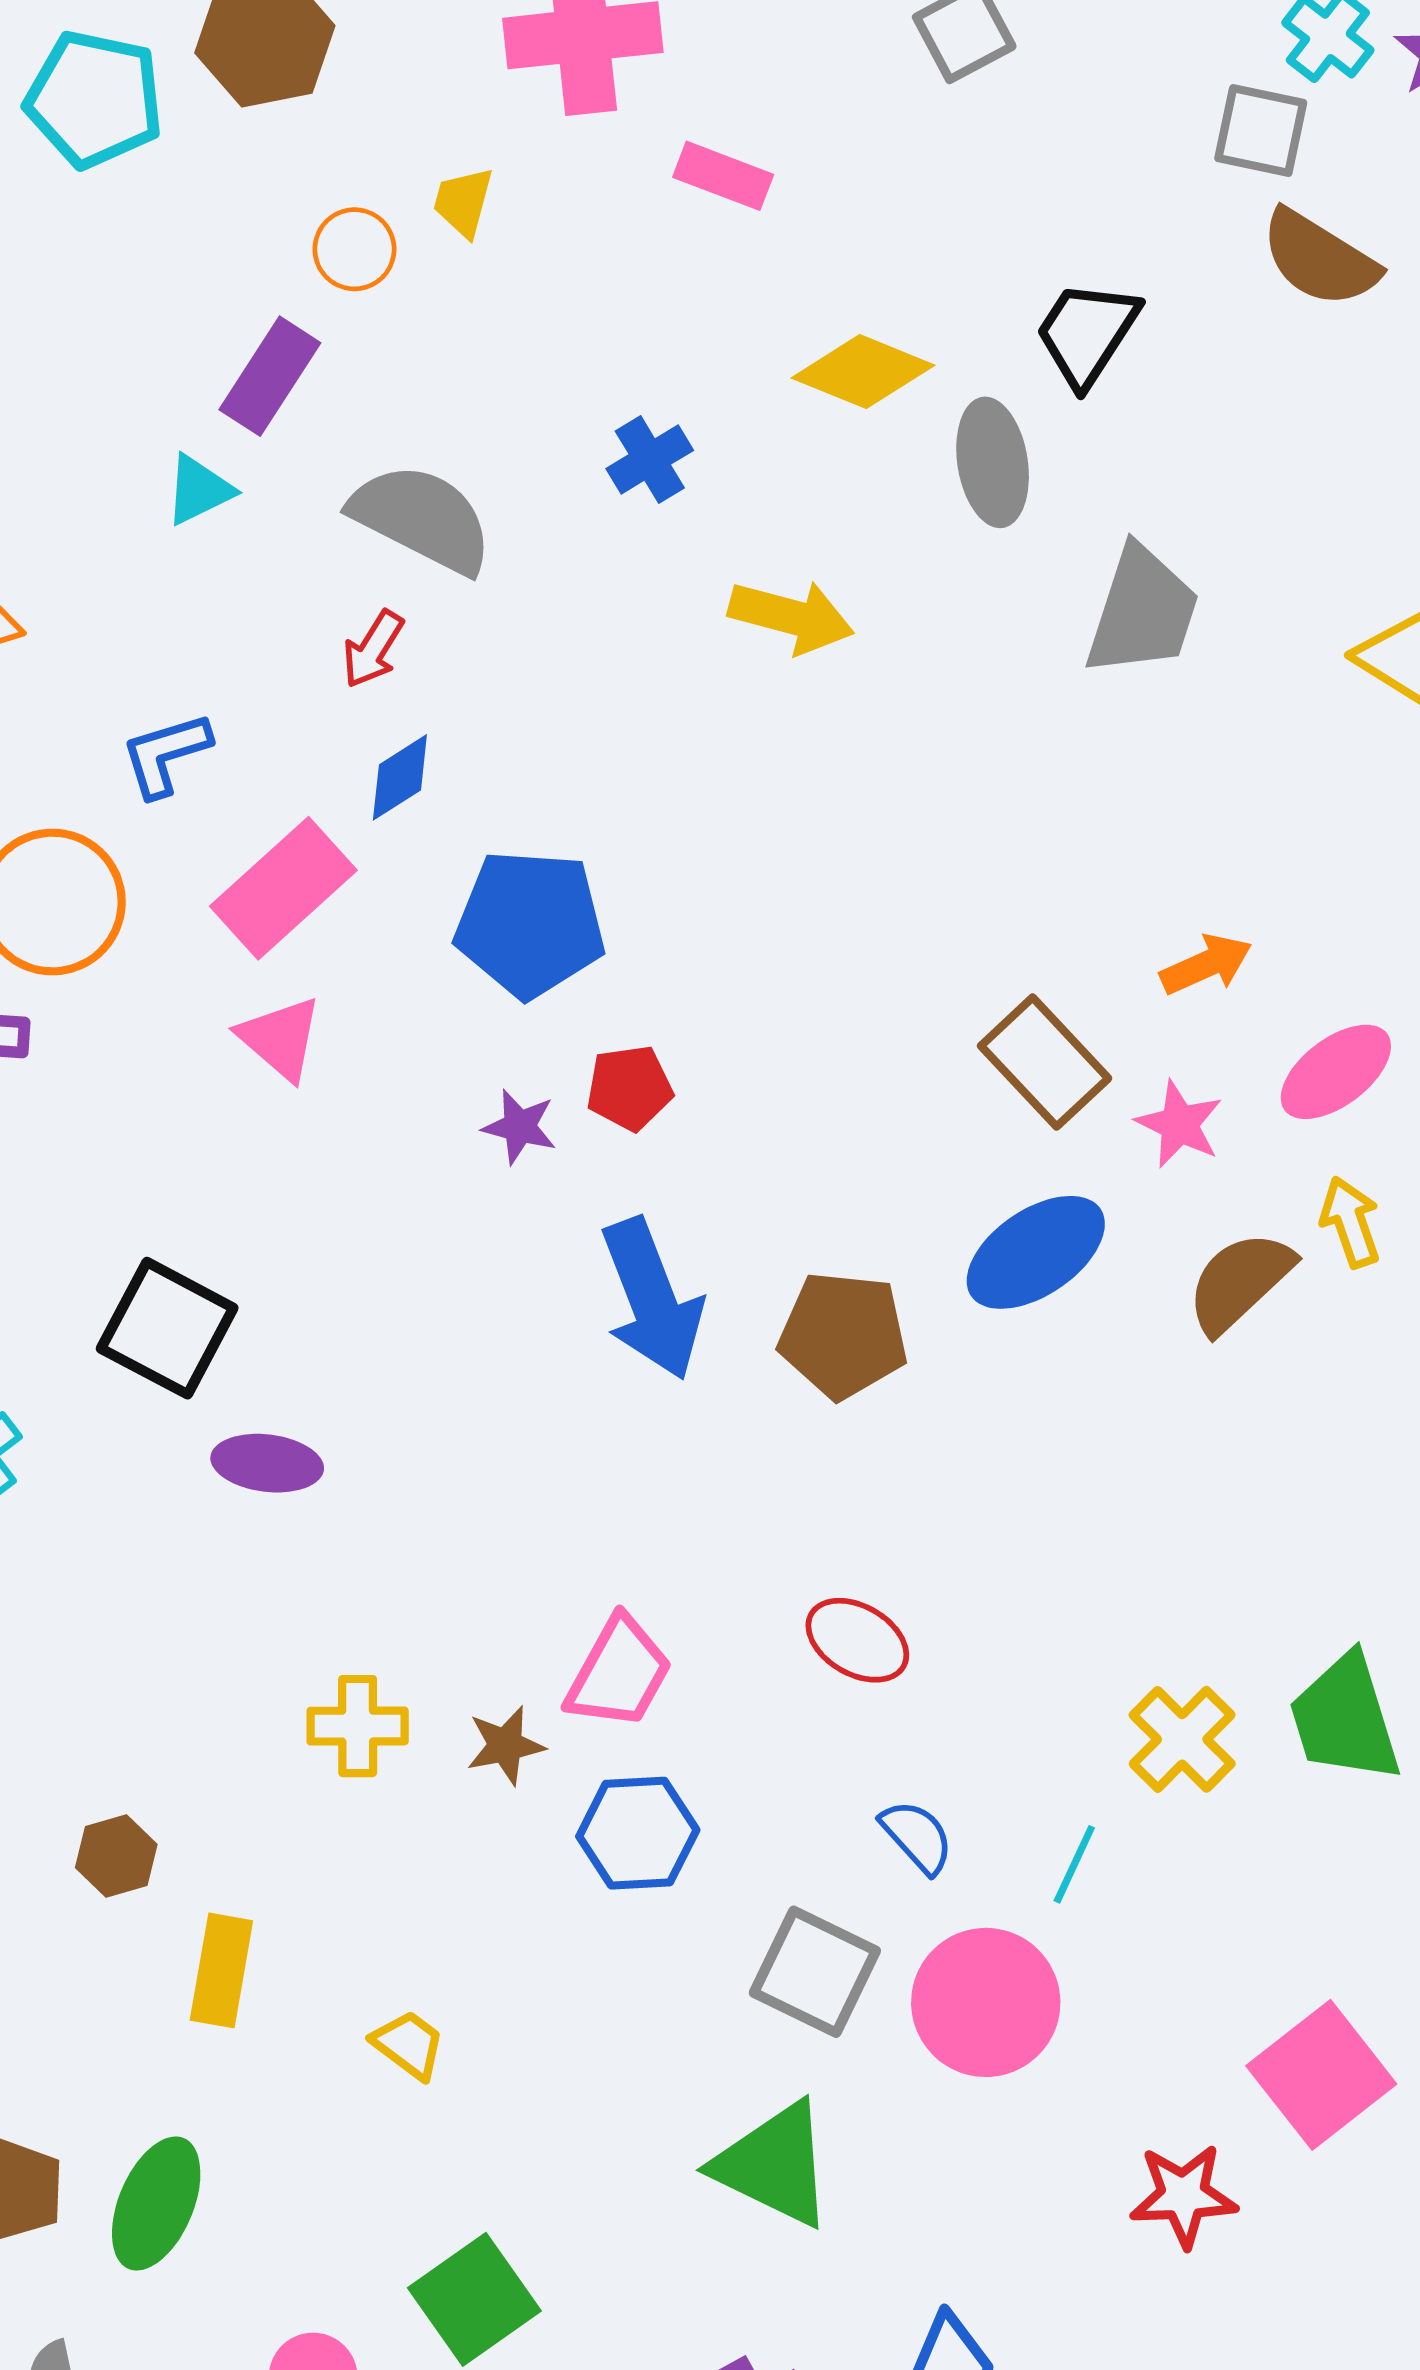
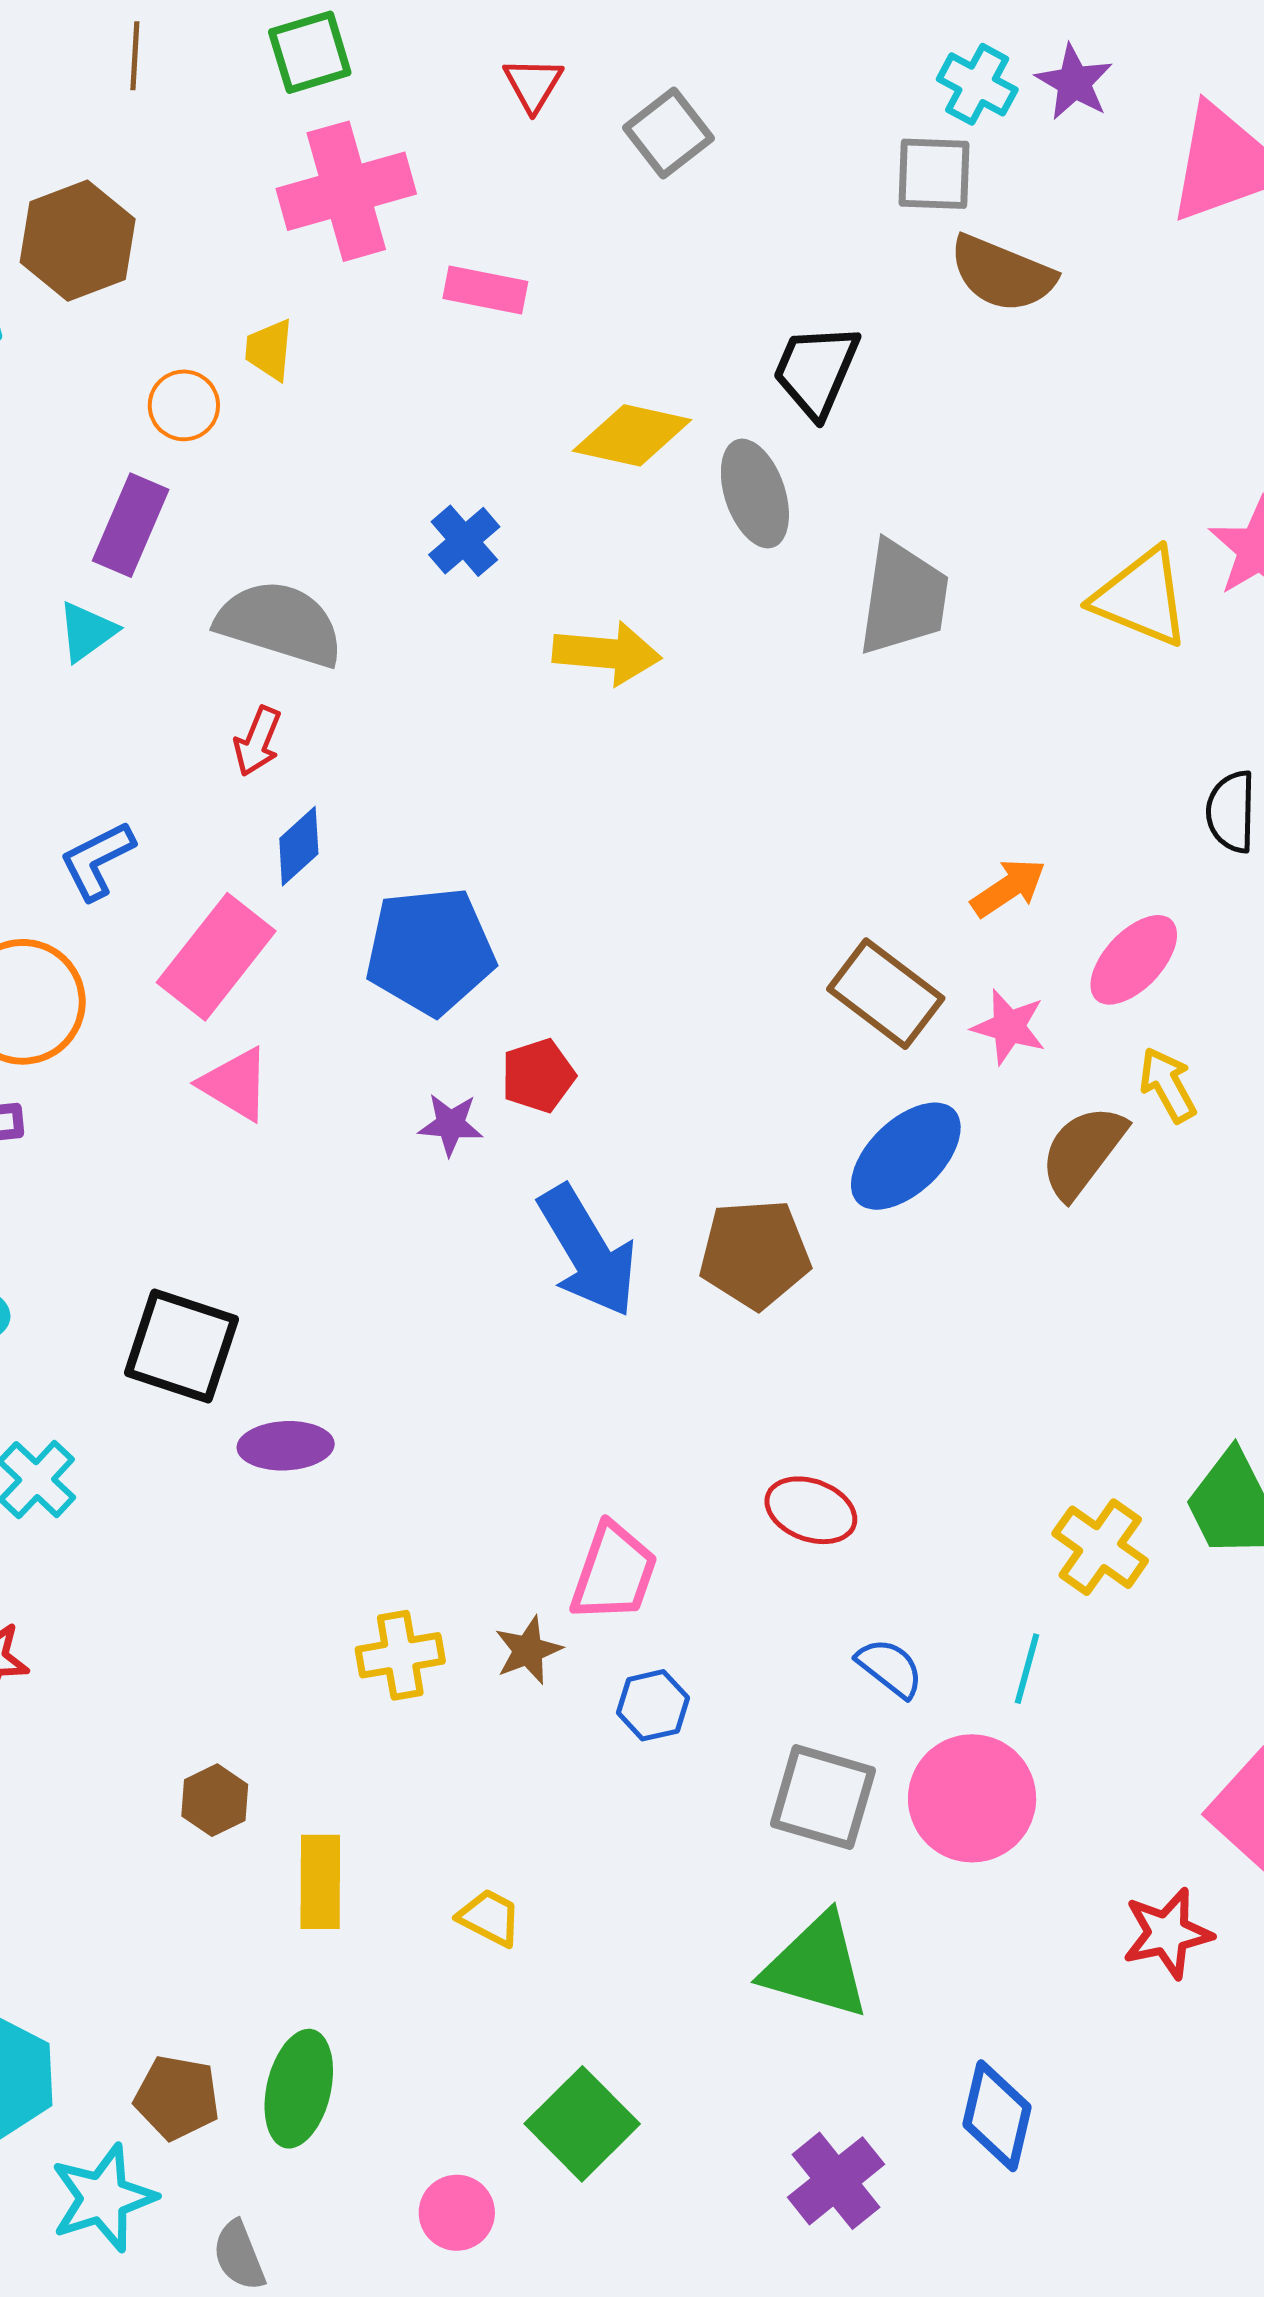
blue hexagon: (638, 1833) -> (653, 1705), size x0.7

